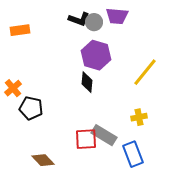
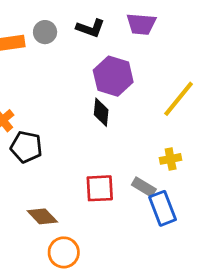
gray circle: (94, 22) -> (45, 32), moved
gray rectangle: (104, 135) -> (144, 187), moved, size x0.7

